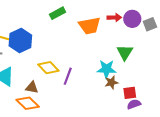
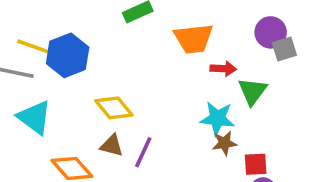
red arrow: (114, 18) -> (223, 69), moved
gray square: (150, 24) -> (284, 49), moved
purple line: (68, 76) -> (143, 152), moved
brown triangle: (32, 88) -> (112, 146), moved

